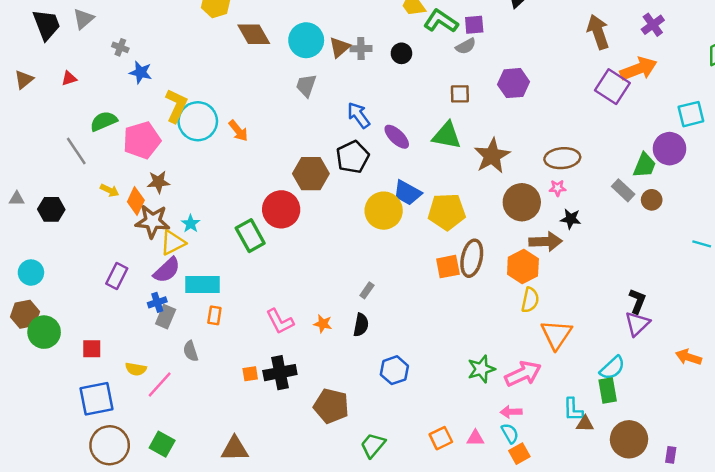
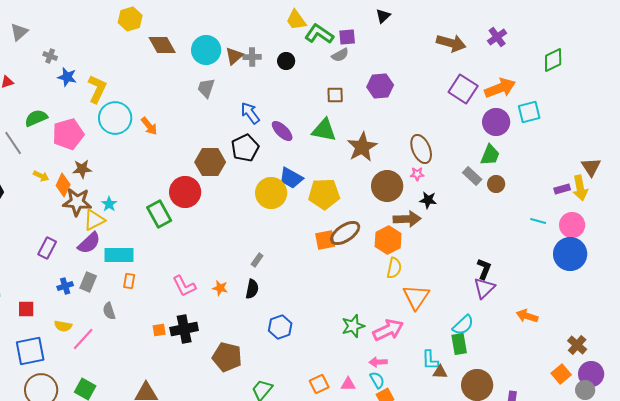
brown arrow: (598, 32) -> (451, 43), turned 124
orange arrow: (639, 69) -> (500, 88), moved
yellow L-shape: (176, 106) -> (97, 89), moved
purple circle: (670, 149) -> (496, 122), moved
brown ellipse: (562, 158) -> (421, 149), turned 72
brown ellipse: (472, 258) -> (345, 233), turned 44
blue cross: (157, 302) -> (65, 286), moved

